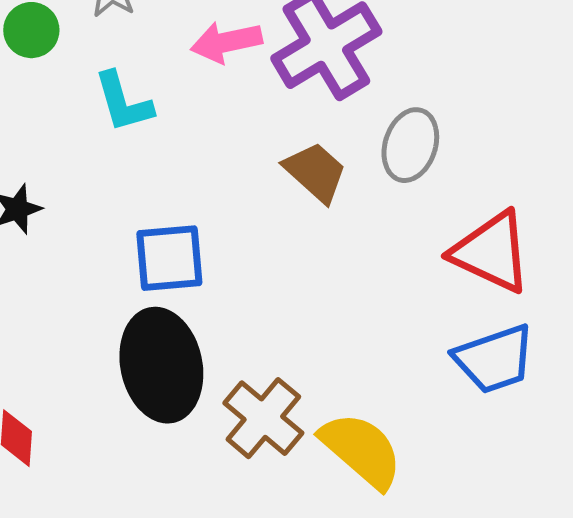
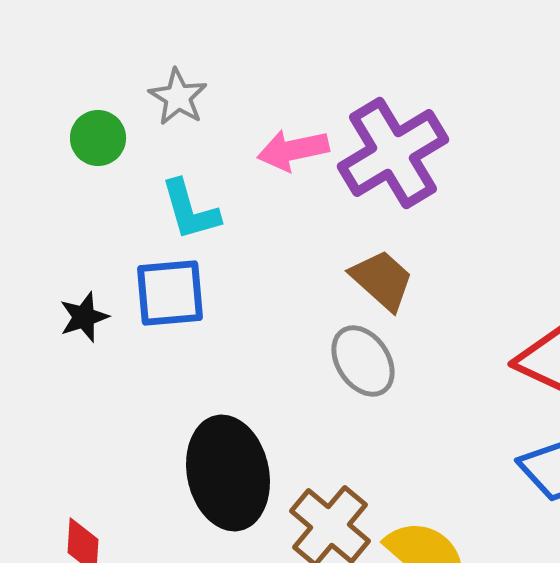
gray ellipse: (410, 145) -> (363, 361), moved, turned -52
blue square: (169, 258) -> (170, 293), moved

